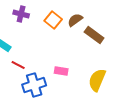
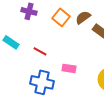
red line: (18, 65) -> (40, 51), moved
blue cross: (34, 85) -> (42, 82), turned 30

